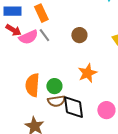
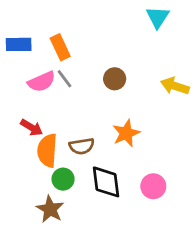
red arrow: (13, 30) -> (32, 128), moved
green circle: (54, 86) -> (63, 179), moved
brown semicircle: (56, 101) -> (82, 146), moved

